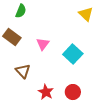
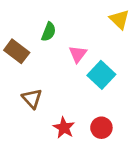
green semicircle: (21, 11) -> (49, 32), moved
pink triangle: (43, 44) -> (78, 54), moved

